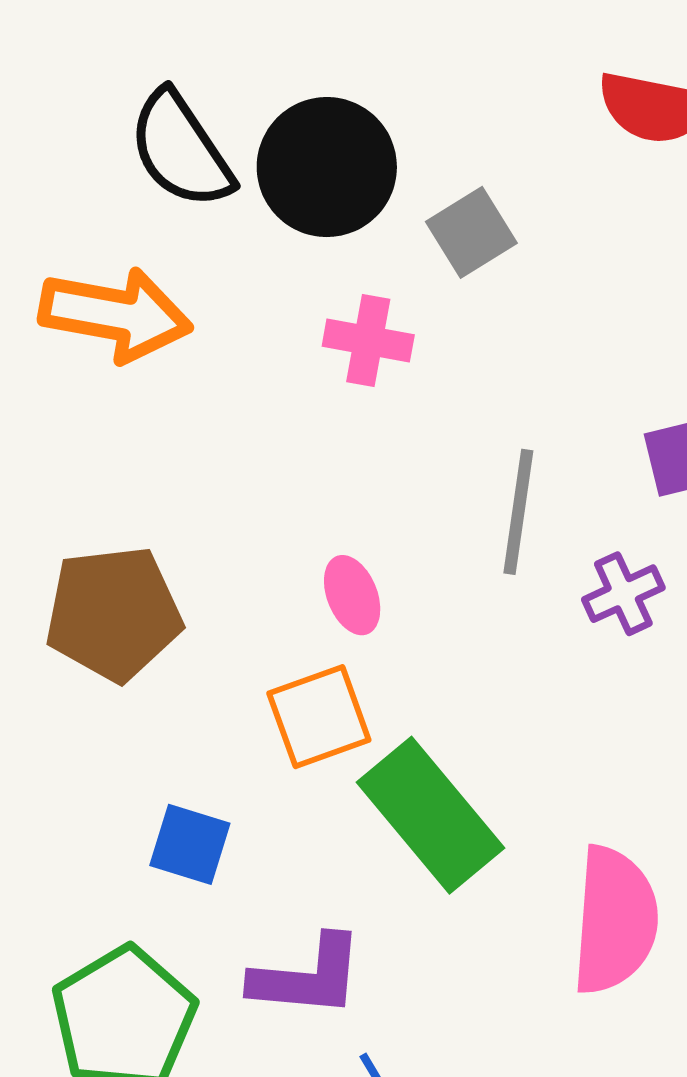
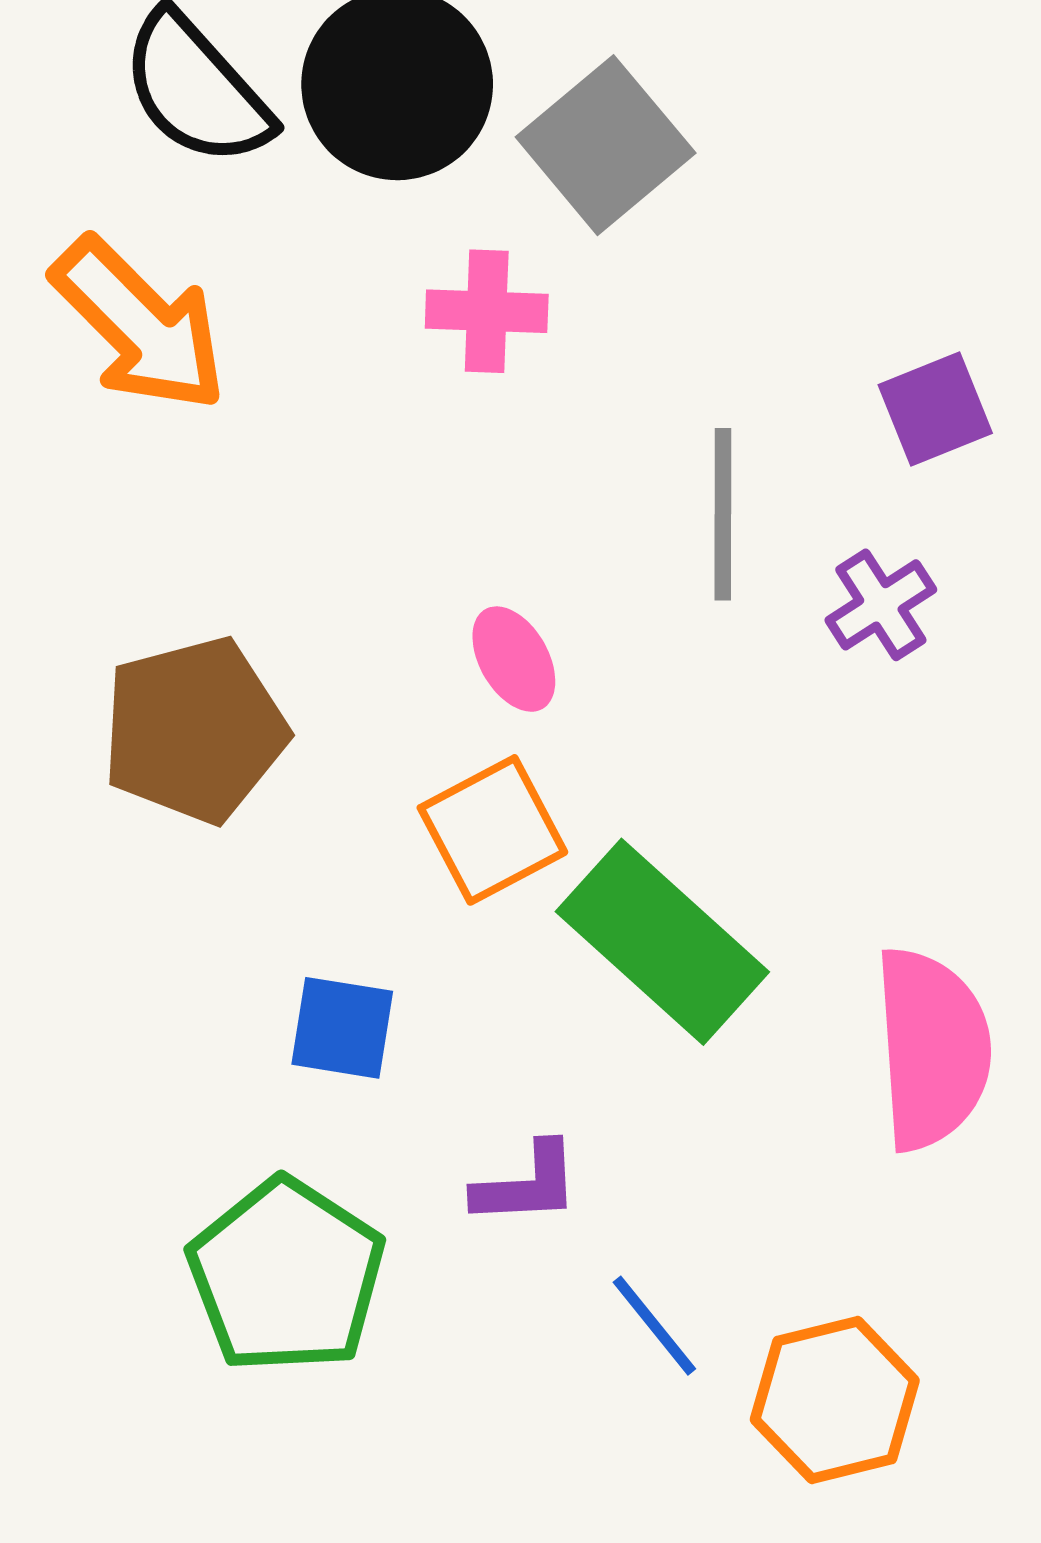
gray square: (471, 232) -> (606, 145), size x1.4
orange arrow: (116, 314) -> (140, 325), turned 43
purple L-shape: (307, 977) -> (527, 1184), size x0.7

